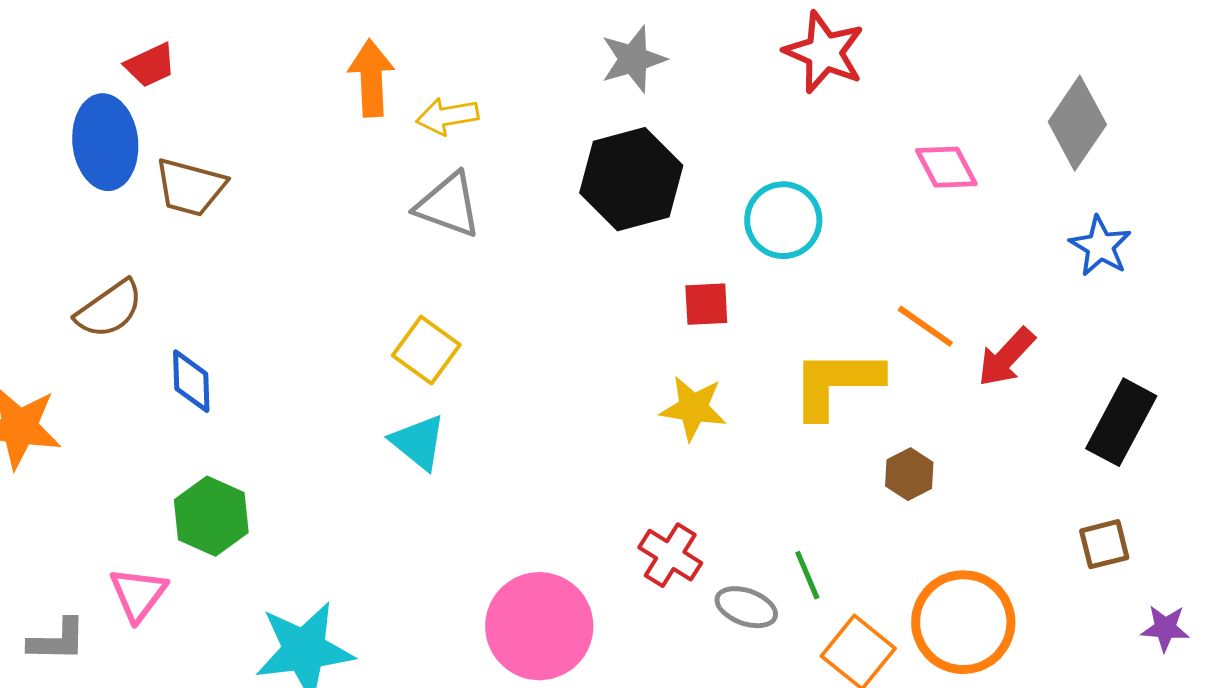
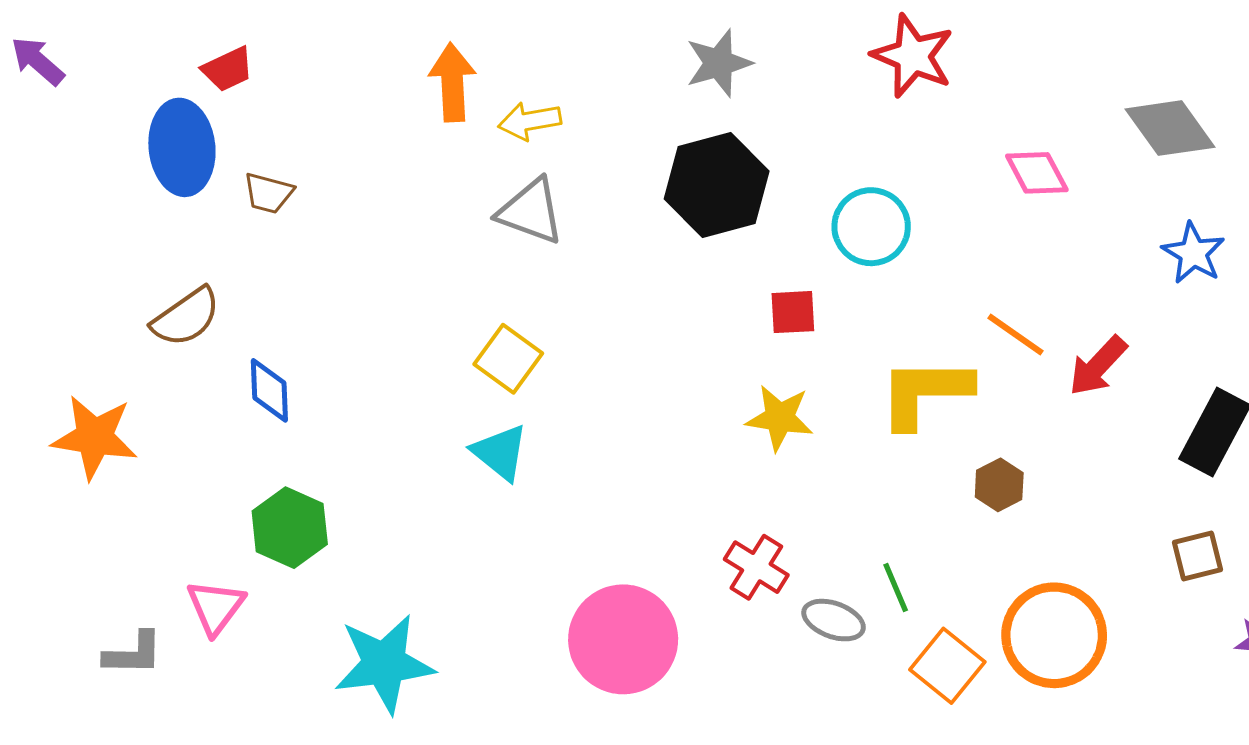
gray diamond: (1077, 123) -> (1170, 128), turned -70
brown trapezoid: (190, 187) -> (268, 193), size x0.7

